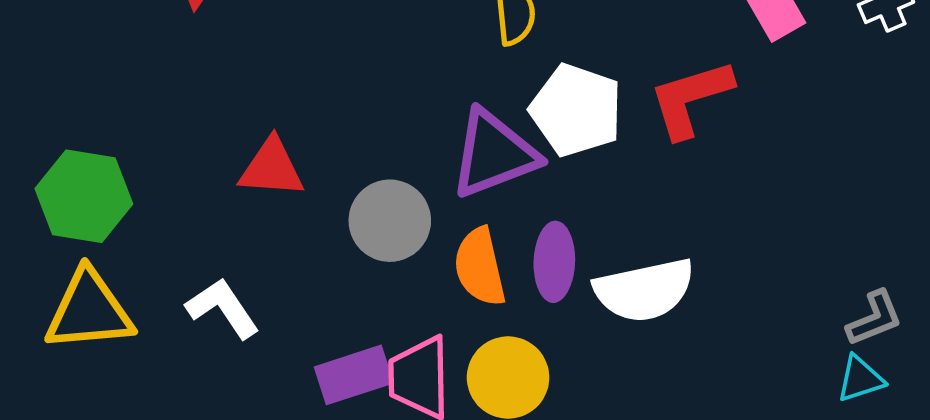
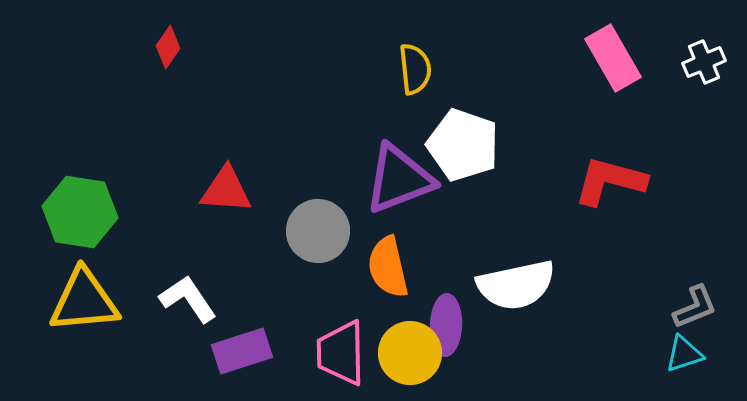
red L-shape: (691, 99) -> (610, 181), moved, turned 32
purple ellipse: (554, 262) -> (446, 325), moved
purple rectangle: (354, 375) -> (242, 351), moved

